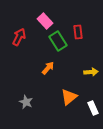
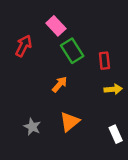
red rectangle: (78, 32) -> (104, 61), moved
orange triangle: (69, 97) -> (70, 122), moved

